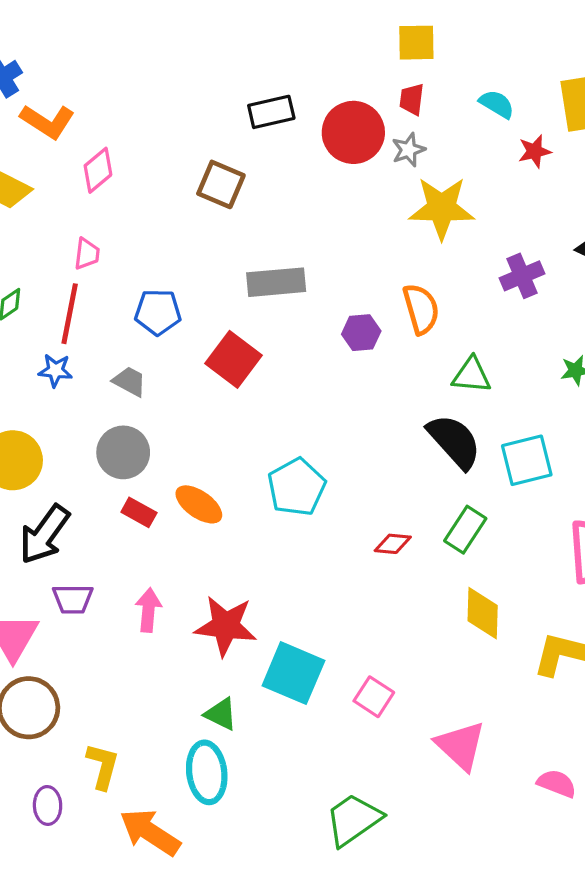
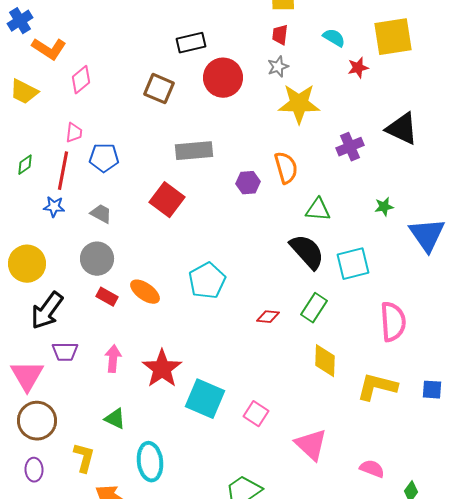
red circle: (353, 132) -> (223, 78), moved
blue pentagon: (158, 312) -> (104, 158), moved
red star: (226, 626) -> (162, 369), turned 30
green triangle: (221, 714) -> (115, 419), moved
purple ellipse: (48, 805) -> (34, 470), moved

